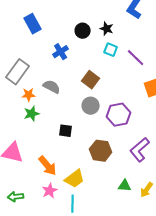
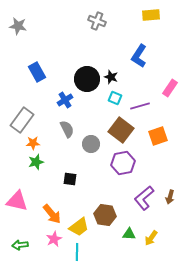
black circle: (83, 31) -> (87, 79), size x1.6
purple line: (136, 58) -> (140, 106), turned -60
brown square: (91, 80) -> (121, 130), moved, size x1.4
gray semicircle: (52, 87) -> (67, 129), moved, turned 36
gray circle: (91, 106) -> (91, 144), moved
brown hexagon: (101, 151) -> (105, 215), moved

